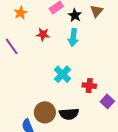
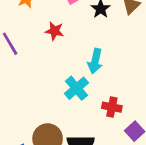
cyan arrow: (73, 37) -> (95, 61), moved

